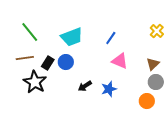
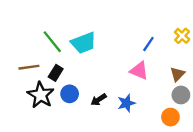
green line: (30, 32) -> (52, 42), moved
blue line: (111, 38) -> (148, 44), moved
blue circle: (66, 62) -> (70, 94), moved

